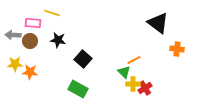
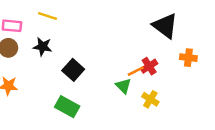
yellow line: (52, 13) -> (47, 16), moved
yellow cross: (133, 84) -> (150, 99), moved, turned 32
red cross: (145, 88) -> (149, 66), moved

